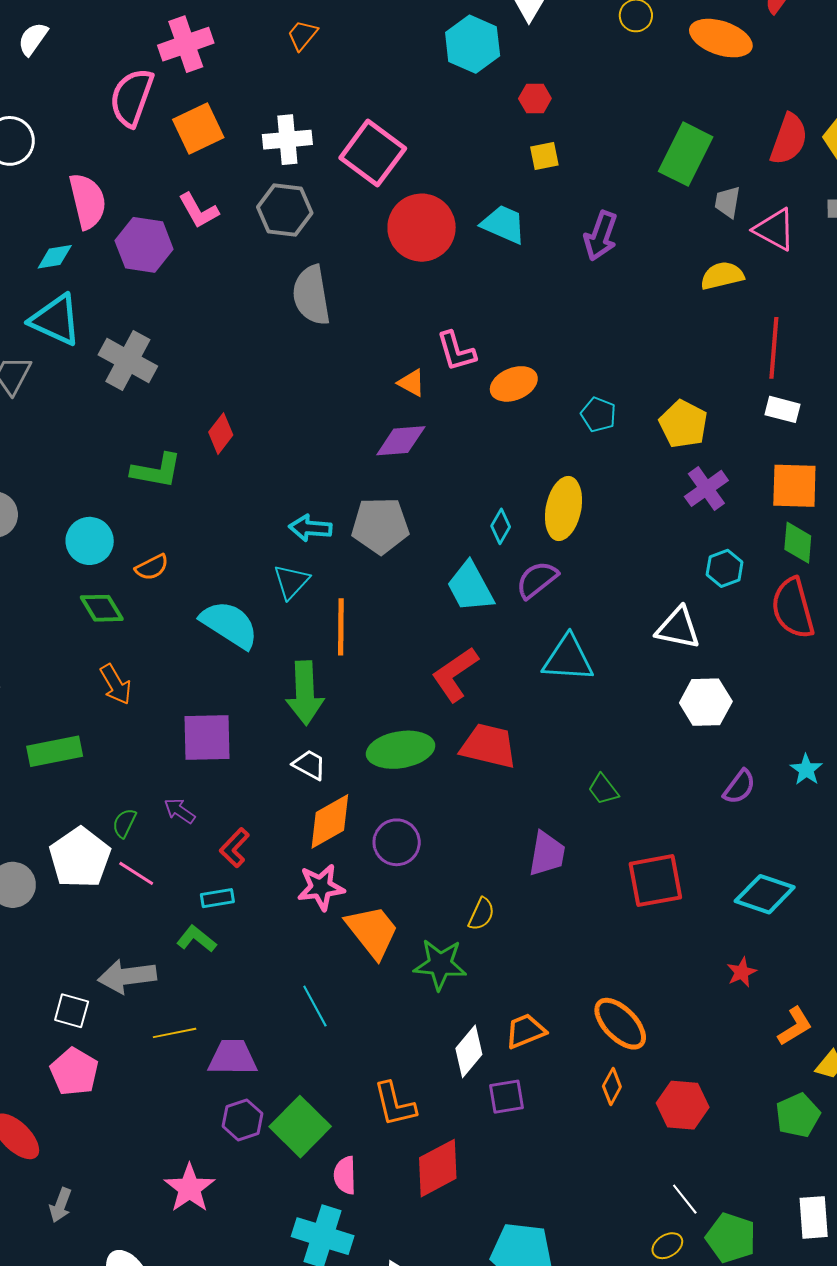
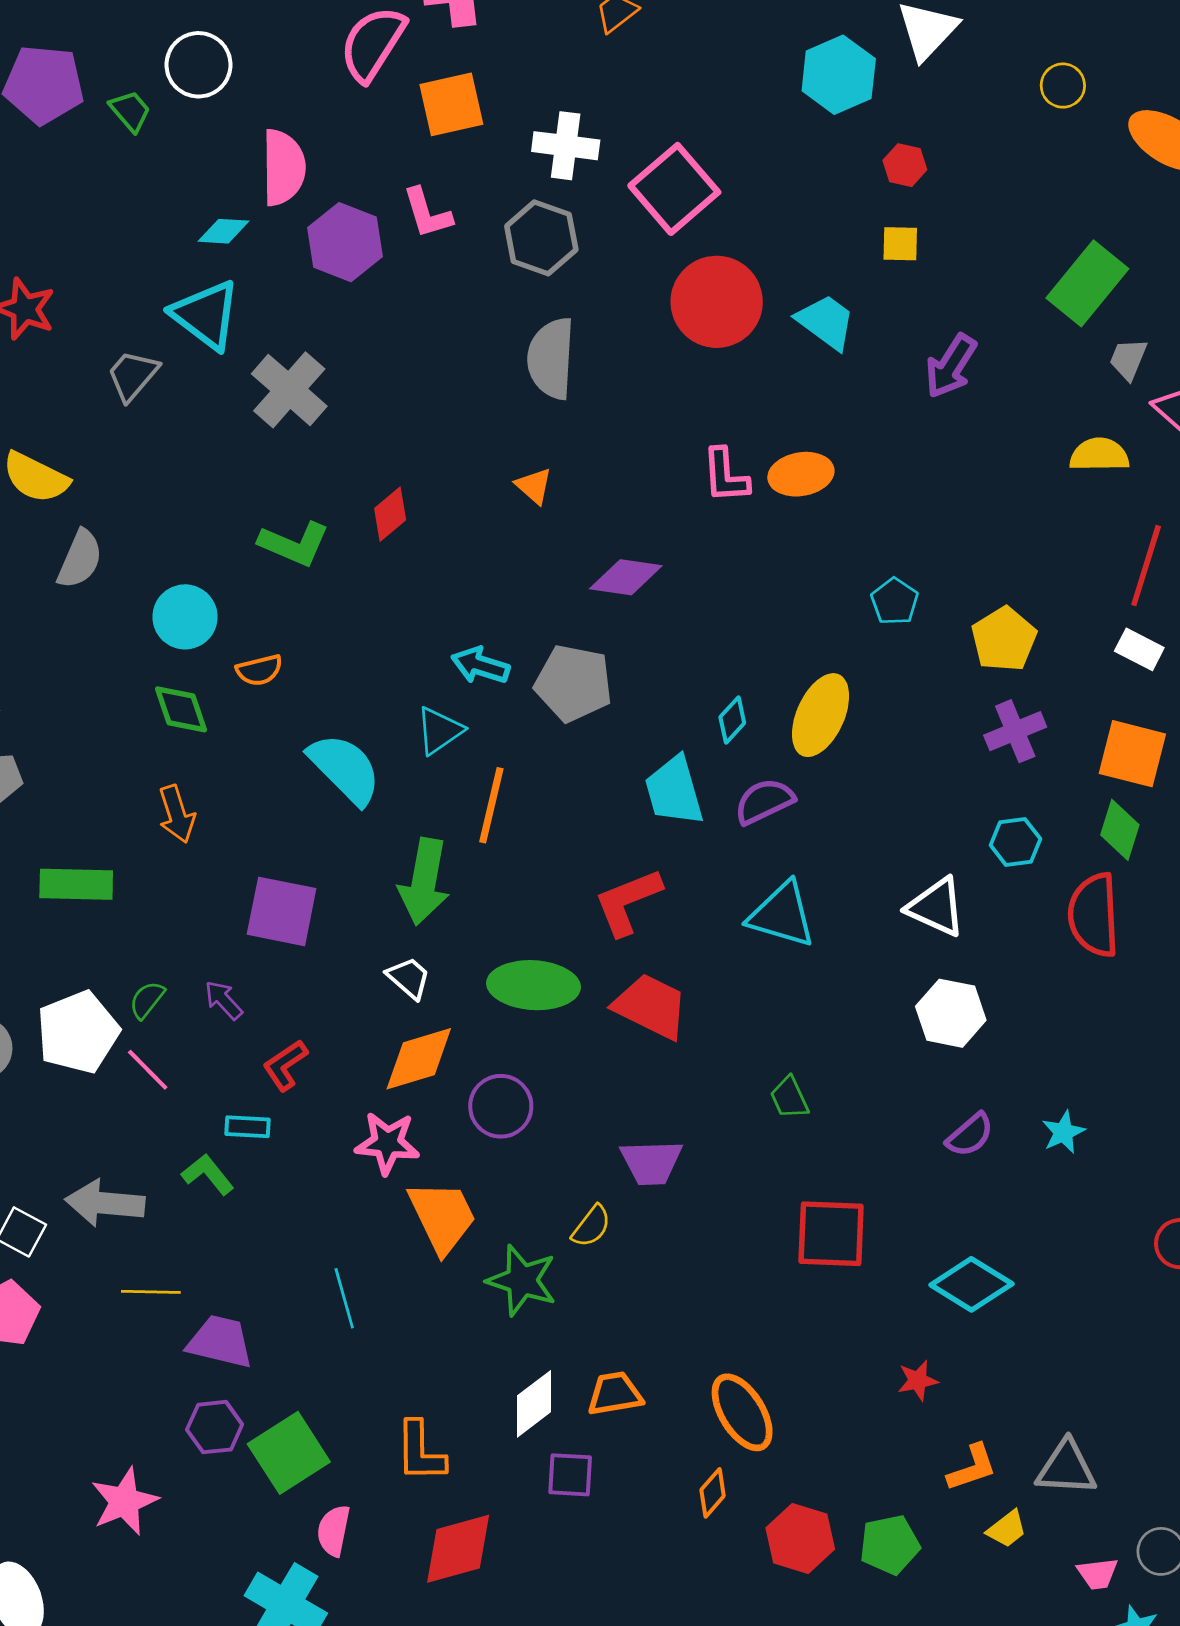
orange triangle: (411, 383) -> (534, 486), moved
orange ellipse: (514, 384) -> (801, 474), moved
purple trapezoid: (547, 854) -> (651, 1162), moved, turned 66
green pentagon: (798, 1115) -> (890, 1545), moved

